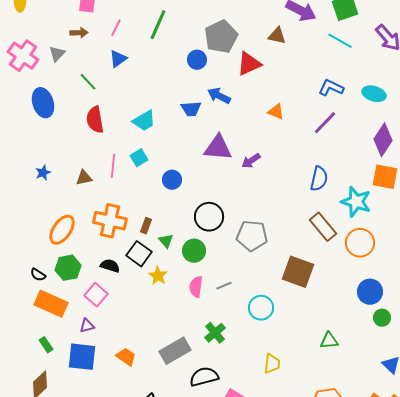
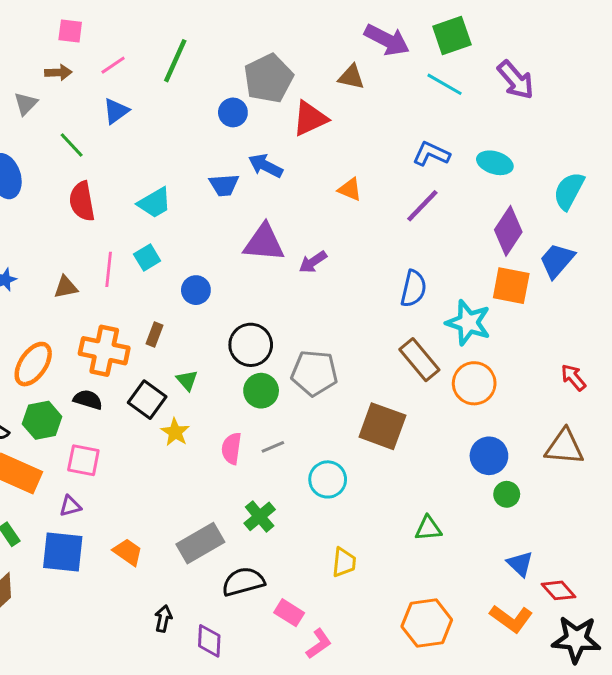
pink line: (116, 28) -> (113, 65), turned 30
brown rectangle: (146, 226) -> (155, 334), moved
green circle: (194, 251) -> (261, 391), moved
black semicircle: (110, 266) -> (88, 400), moved
pink square: (96, 295) -> (83, 460), turned -30

